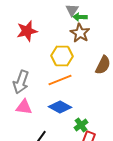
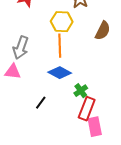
orange line: (60, 80) -> (60, 46), turned -70
pink triangle: (24, 107) -> (13, 72), moved

